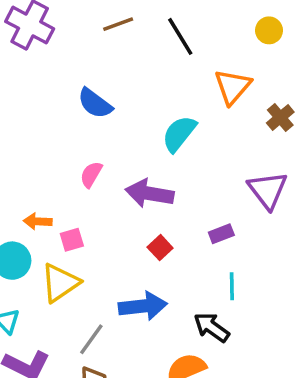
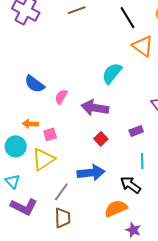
black line: (180, 36) -> (128, 18), moved
orange triangle: (233, 87) -> (143, 46), turned -35
blue semicircle: (95, 103) -> (35, 84), moved

